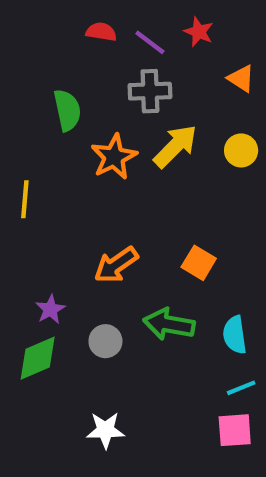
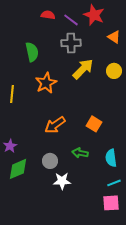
red star: (199, 32) -> (94, 15), size x1.5
orange star: (114, 157) -> (46, 83), moved
purple star: (50, 309) -> (10, 146), moved
green arrow: (169, 324) -> (80, 153), size x0.7
white star: (105, 430) -> (62, 181), moved

